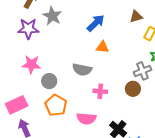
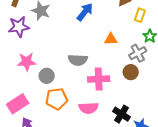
orange triangle: (102, 47) -> (111, 39), moved
pink cross: (100, 91) -> (99, 79), size x1.5
orange pentagon: (56, 105) -> (57, 99), turned -30

